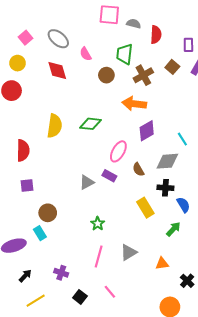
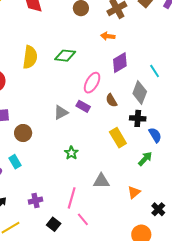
orange arrow: (134, 104) -> (108, 36), size x0.6
gray diamond: (167, 161) -> (140, 92), turned -65
brown circle: (48, 213) -> (23, 133), moved
gray triangle: (129, 252) -> (101, 181), turned 30
pink line: (99, 256) -> (72, 198), moved
orange triangle: (162, 264) -> (134, 192), turned -32
purple cross: (61, 273) -> (35, 201), turned -32

